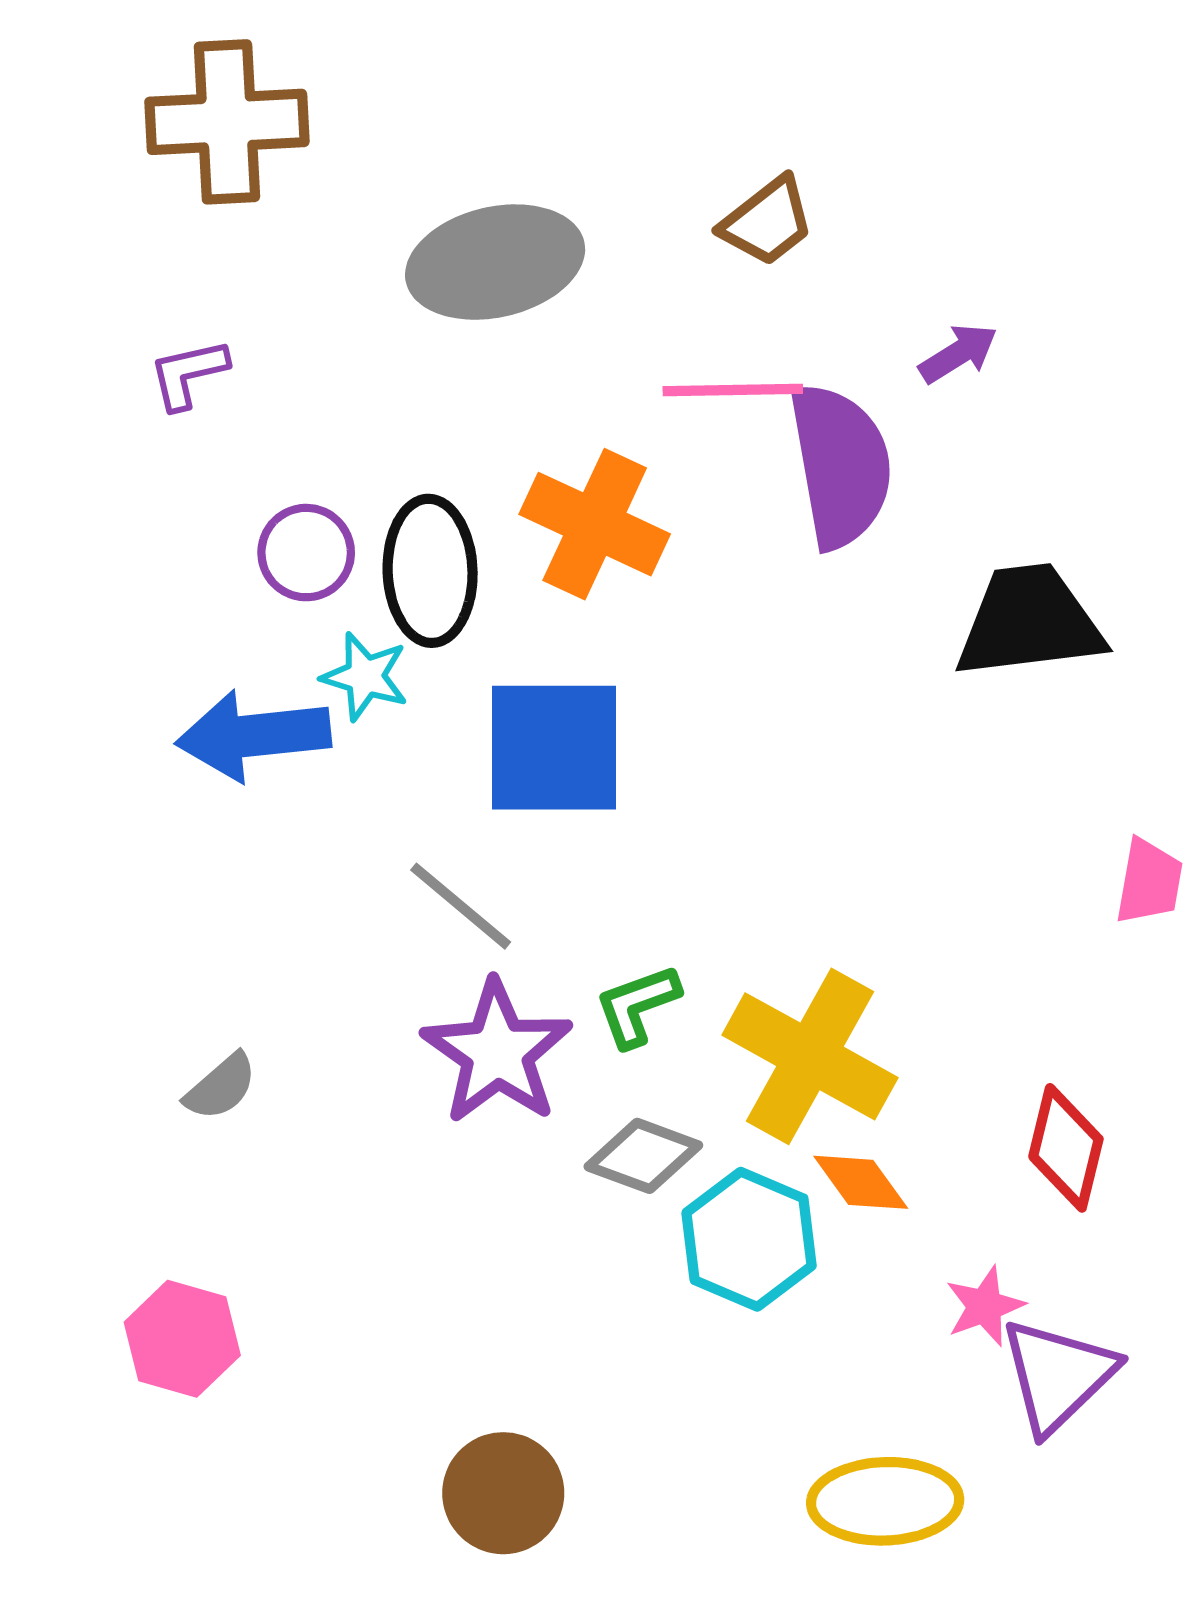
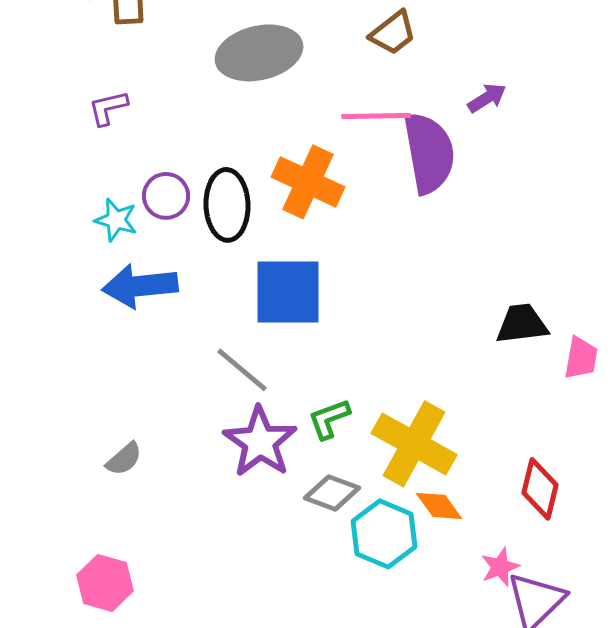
black trapezoid: (1029, 622) -> (522, 324), moved, size x0.7
cyan star: (365, 676) -> (116, 220), moved

